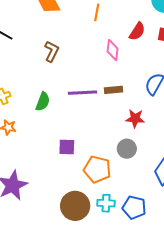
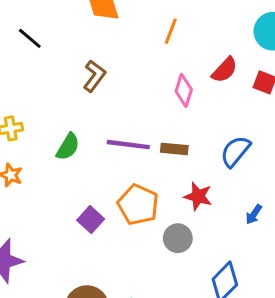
purple square: (67, 147) -> (91, 220), turned 30
orange pentagon: (97, 169) -> (138, 205), moved

